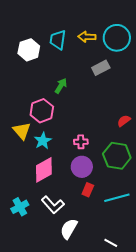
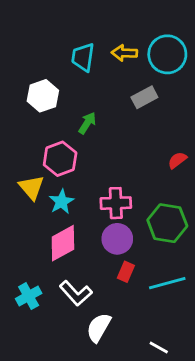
white hexagon: (29, 50) -> (43, 96), moved
red semicircle: (124, 121) -> (177, 160), moved
pink cross: (81, 142) -> (116, 203), size x1.5

